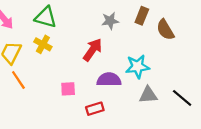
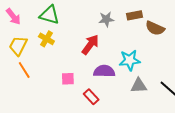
brown rectangle: (142, 16) -> (134, 15), turned 56
brown semicircle: (165, 30) -> (155, 28), turned -36
red rectangle: (95, 109) -> (91, 97), turned 63

